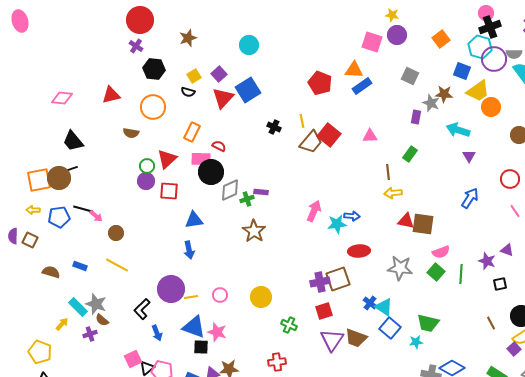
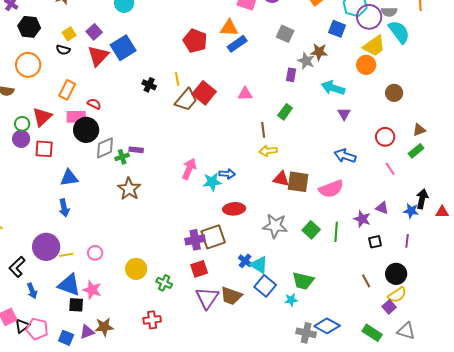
yellow trapezoid: (478, 91) -> (374, 46), moved
blue arrow: (470, 198) -> (345, 156), turned -105
pink semicircle: (441, 252) -> (331, 189), moved, size x1.4
yellow circle: (261, 297) -> (136, 269), moved

